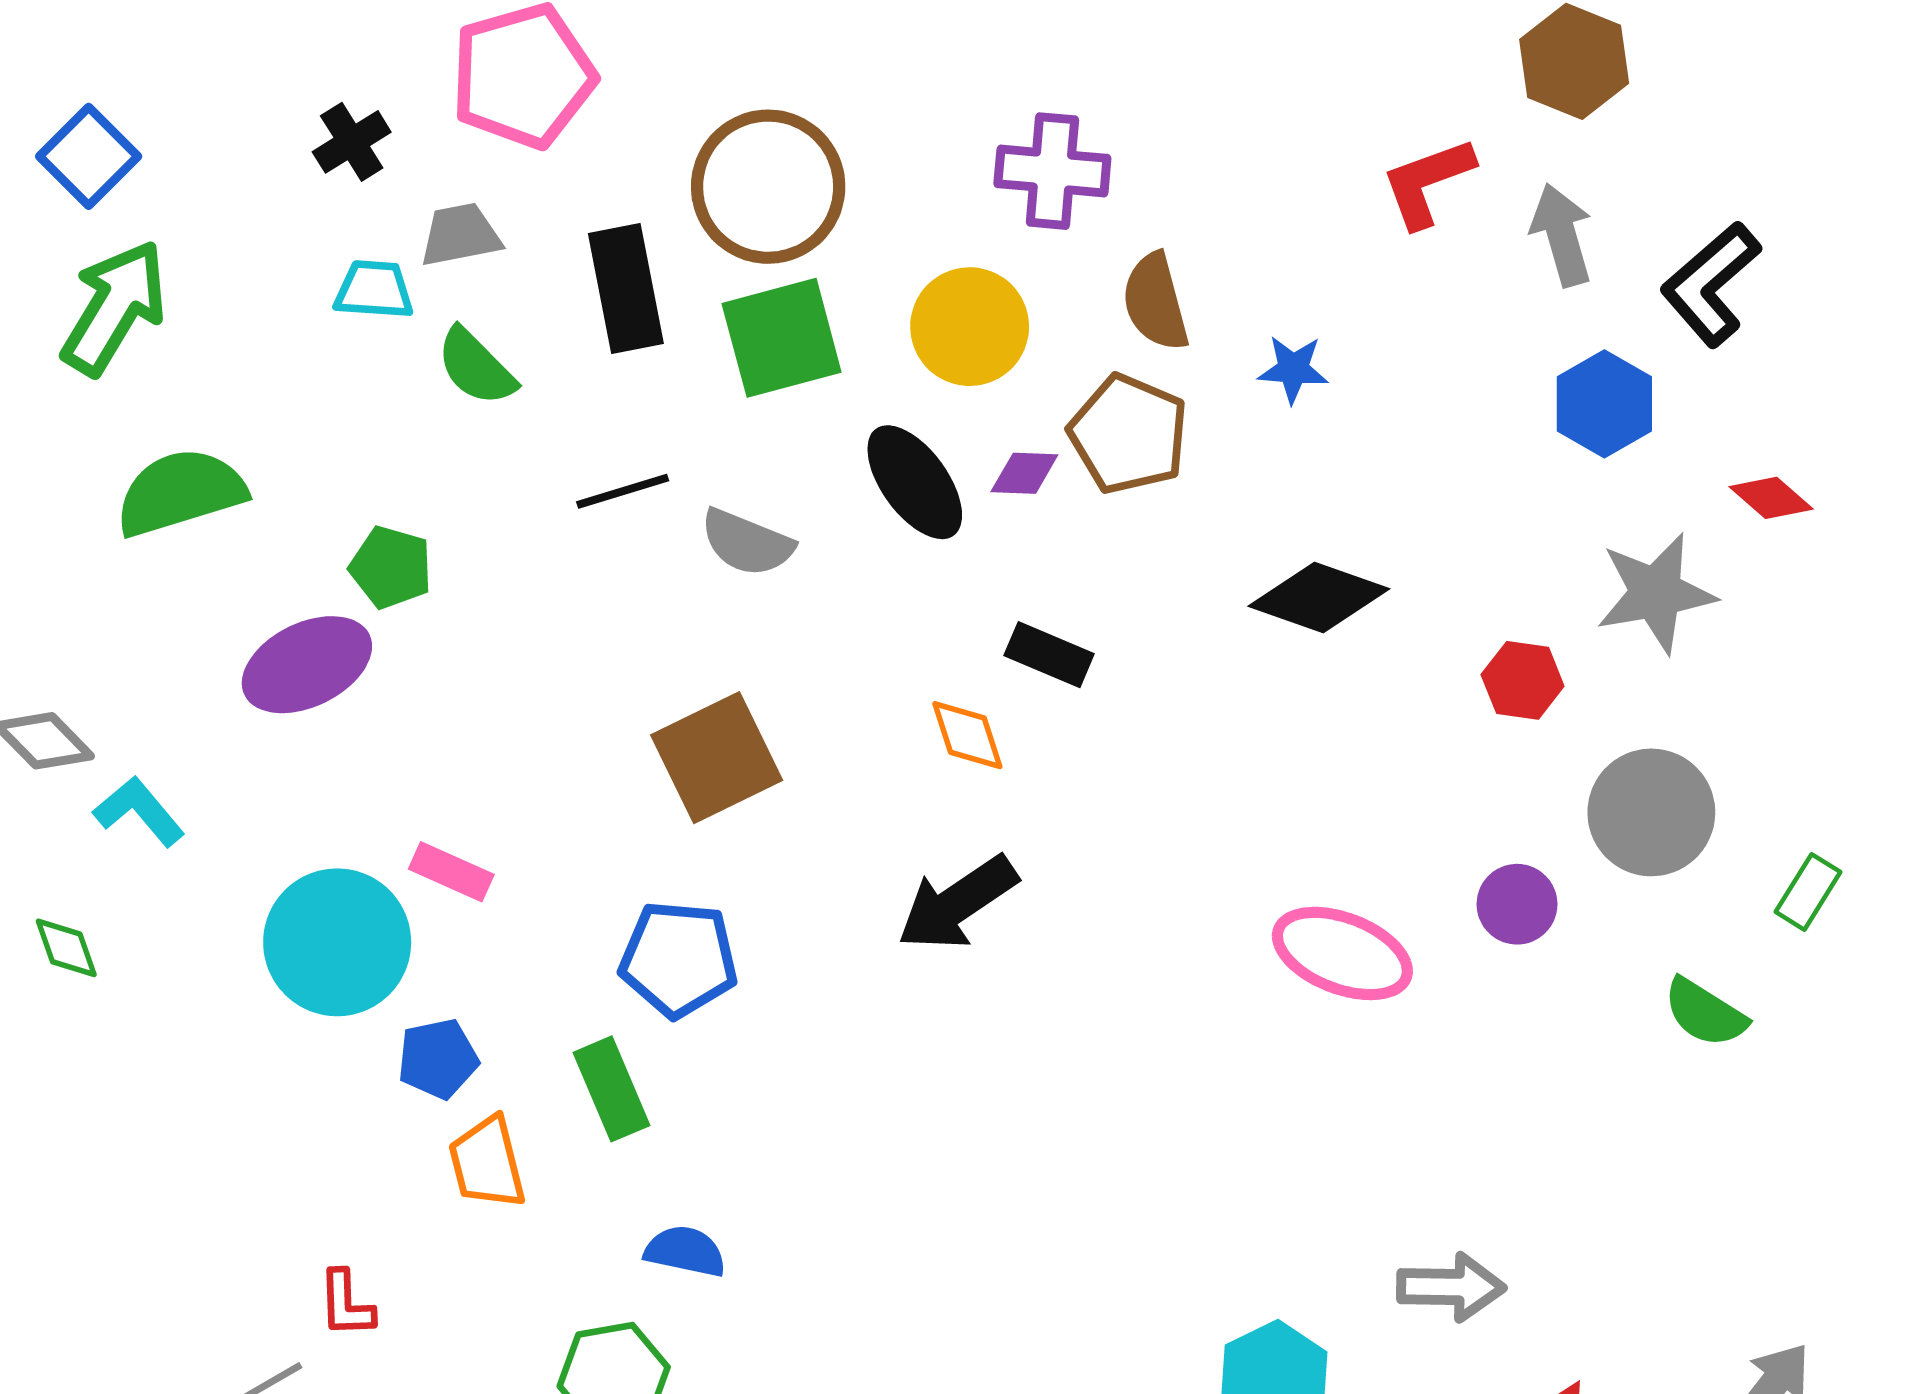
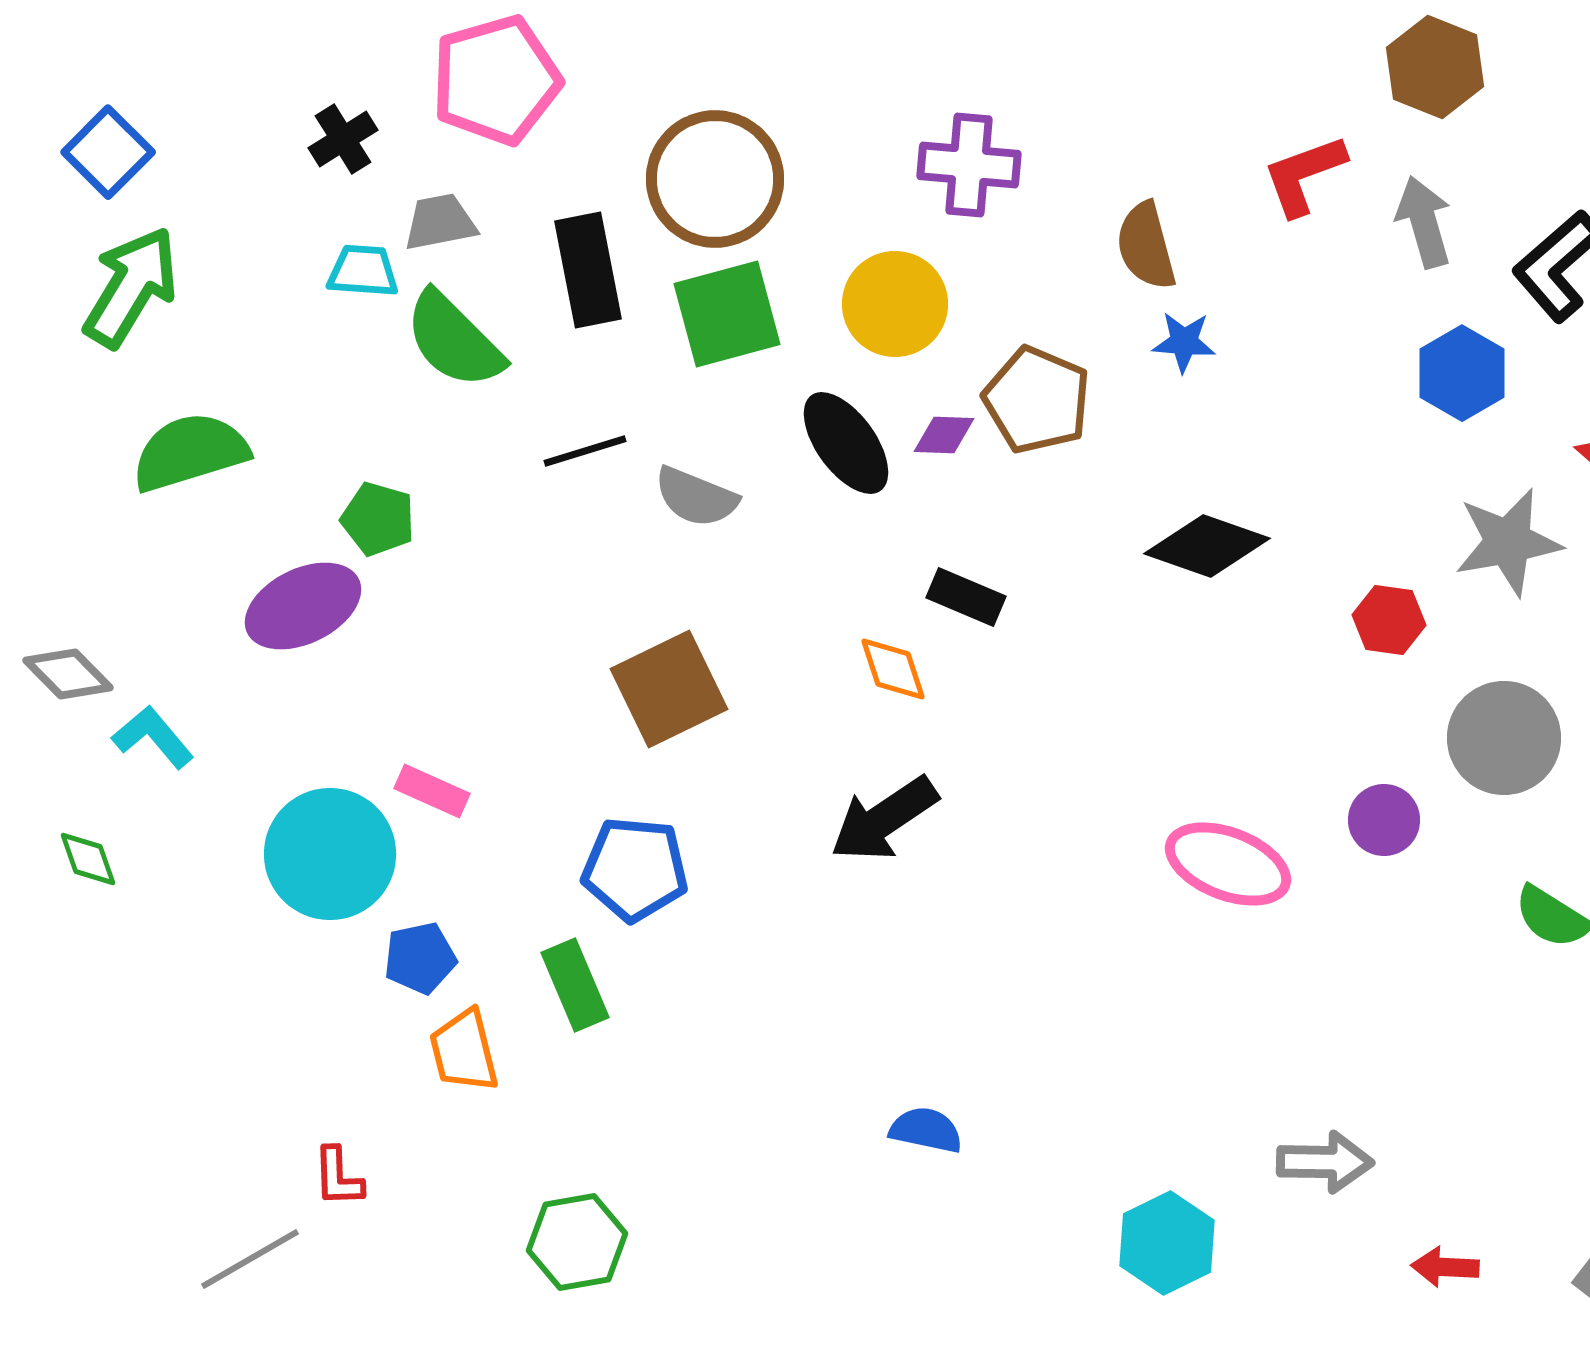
brown semicircle: (1155, 302) -> (1146, 246), moved
green semicircle: (476, 367) -> (454, 340), size x1.4
blue semicircle: (685, 1251) -> (926, 1130), moved

